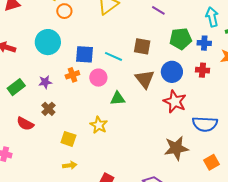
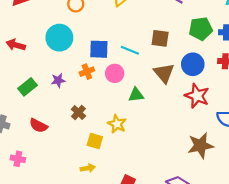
brown cross: (48, 109) -> (78, 113), moved
yellow square: (68, 139) -> (95, 141), moved

